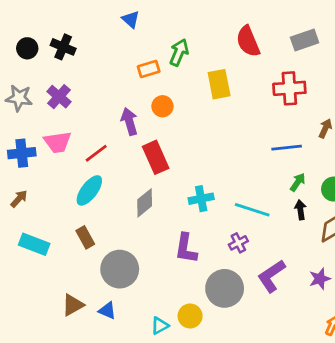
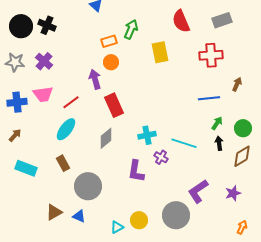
black circle: (27, 48) -> (21, 26), size x1.5
orange circle: (162, 106) -> (111, 62), moved
purple cross: (238, 243) -> (161, 157), moved, turned -32
gray circle: (225, 288) -> (176, 215), moved

